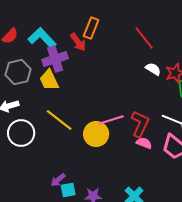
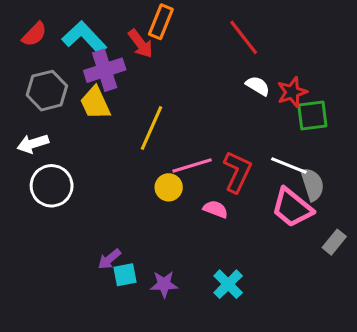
yellow line: (59, 120) -> (151, 128), moved, turned 76
yellow circle: (96, 134) -> (169, 187), size x0.7
pink semicircle: (144, 143) -> (216, 209), moved

